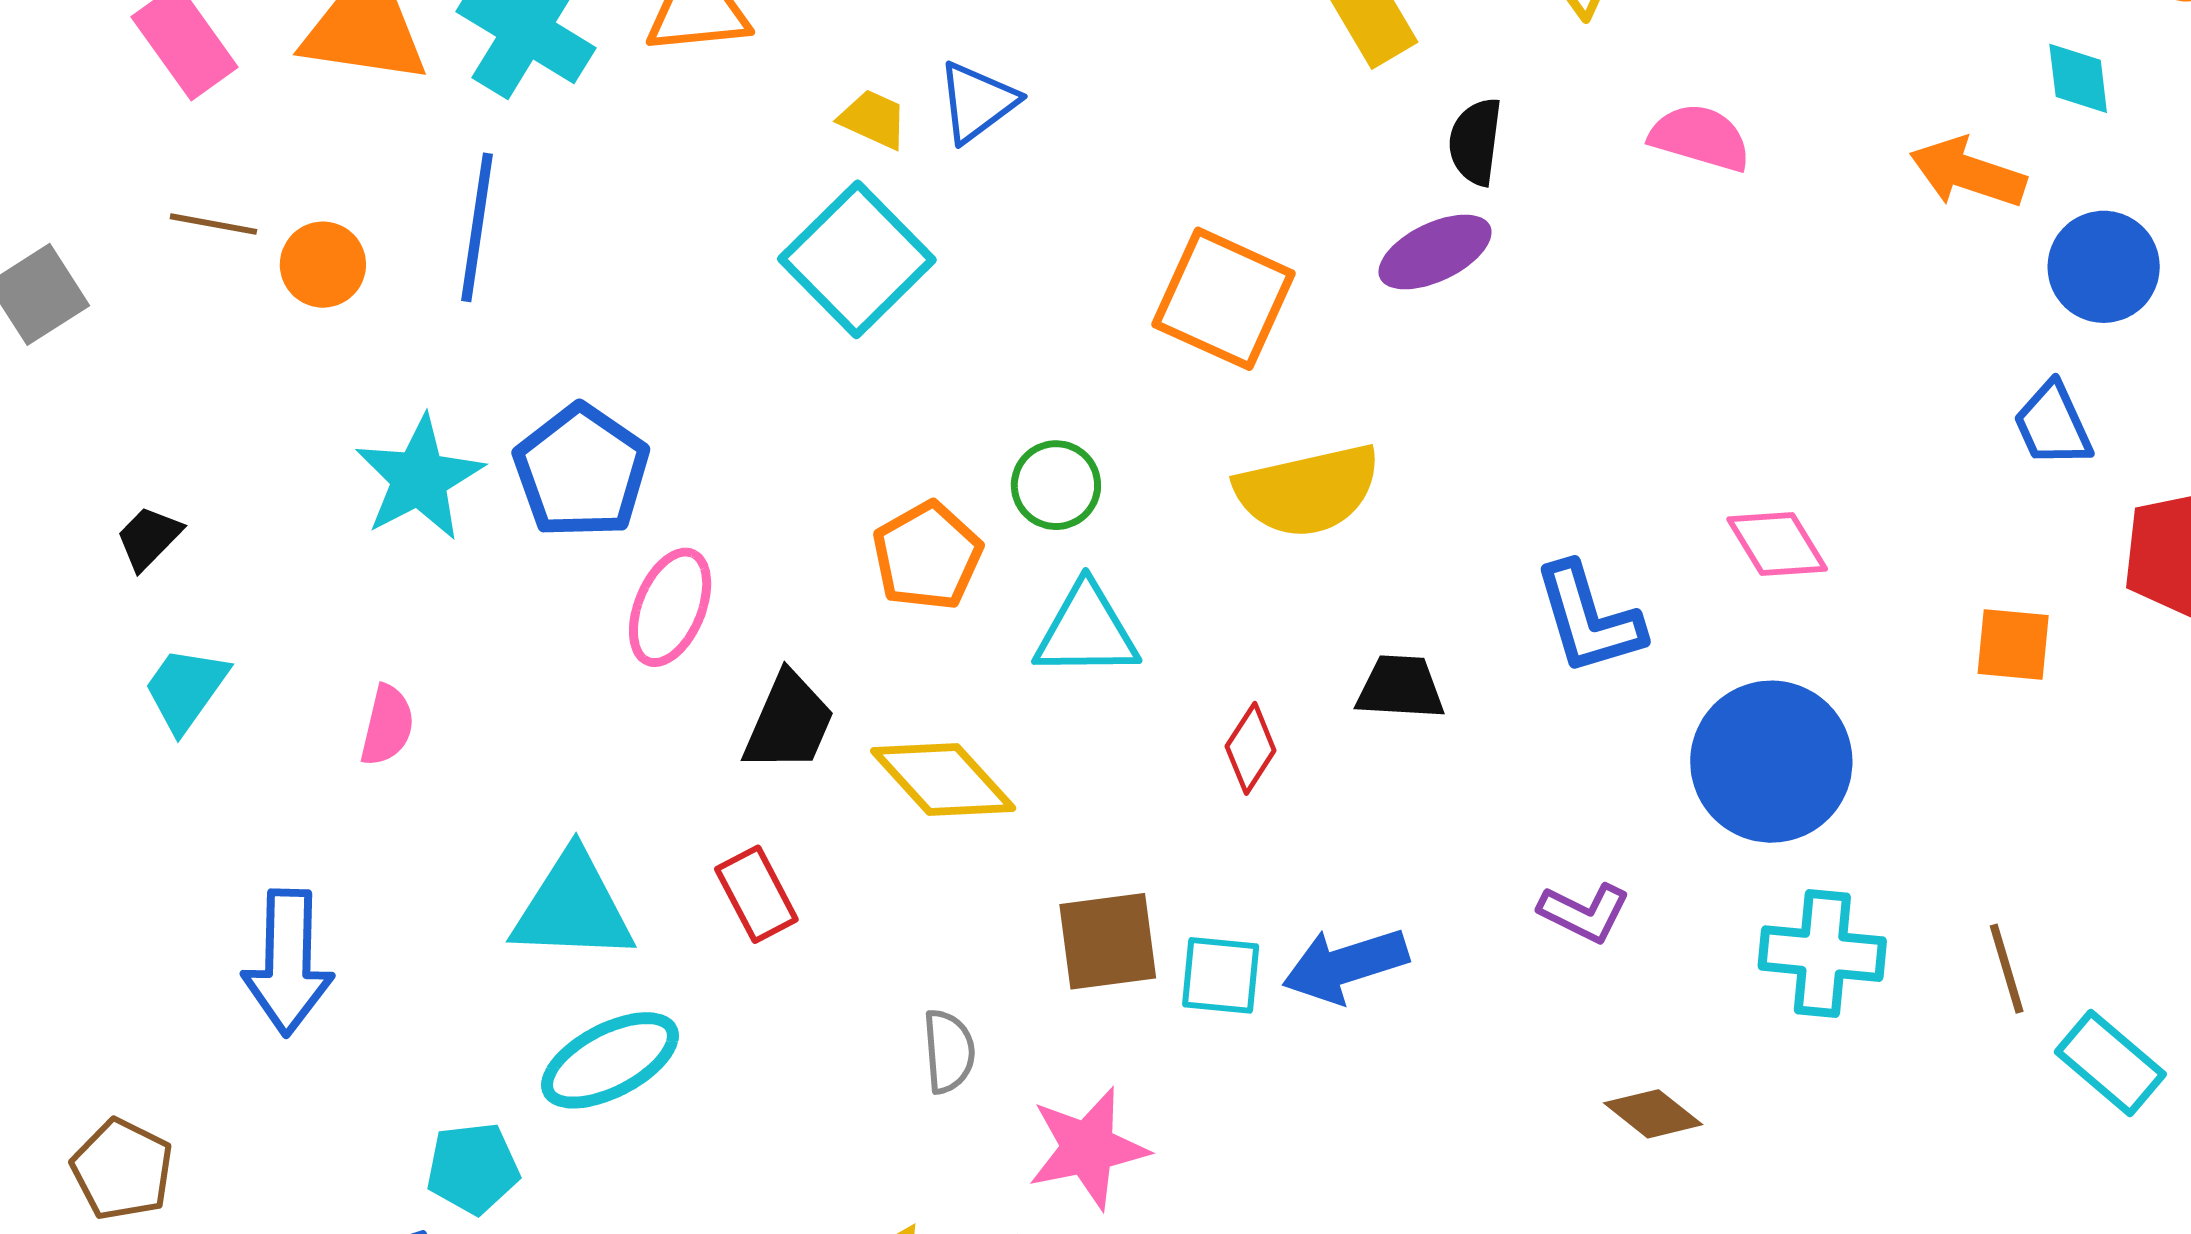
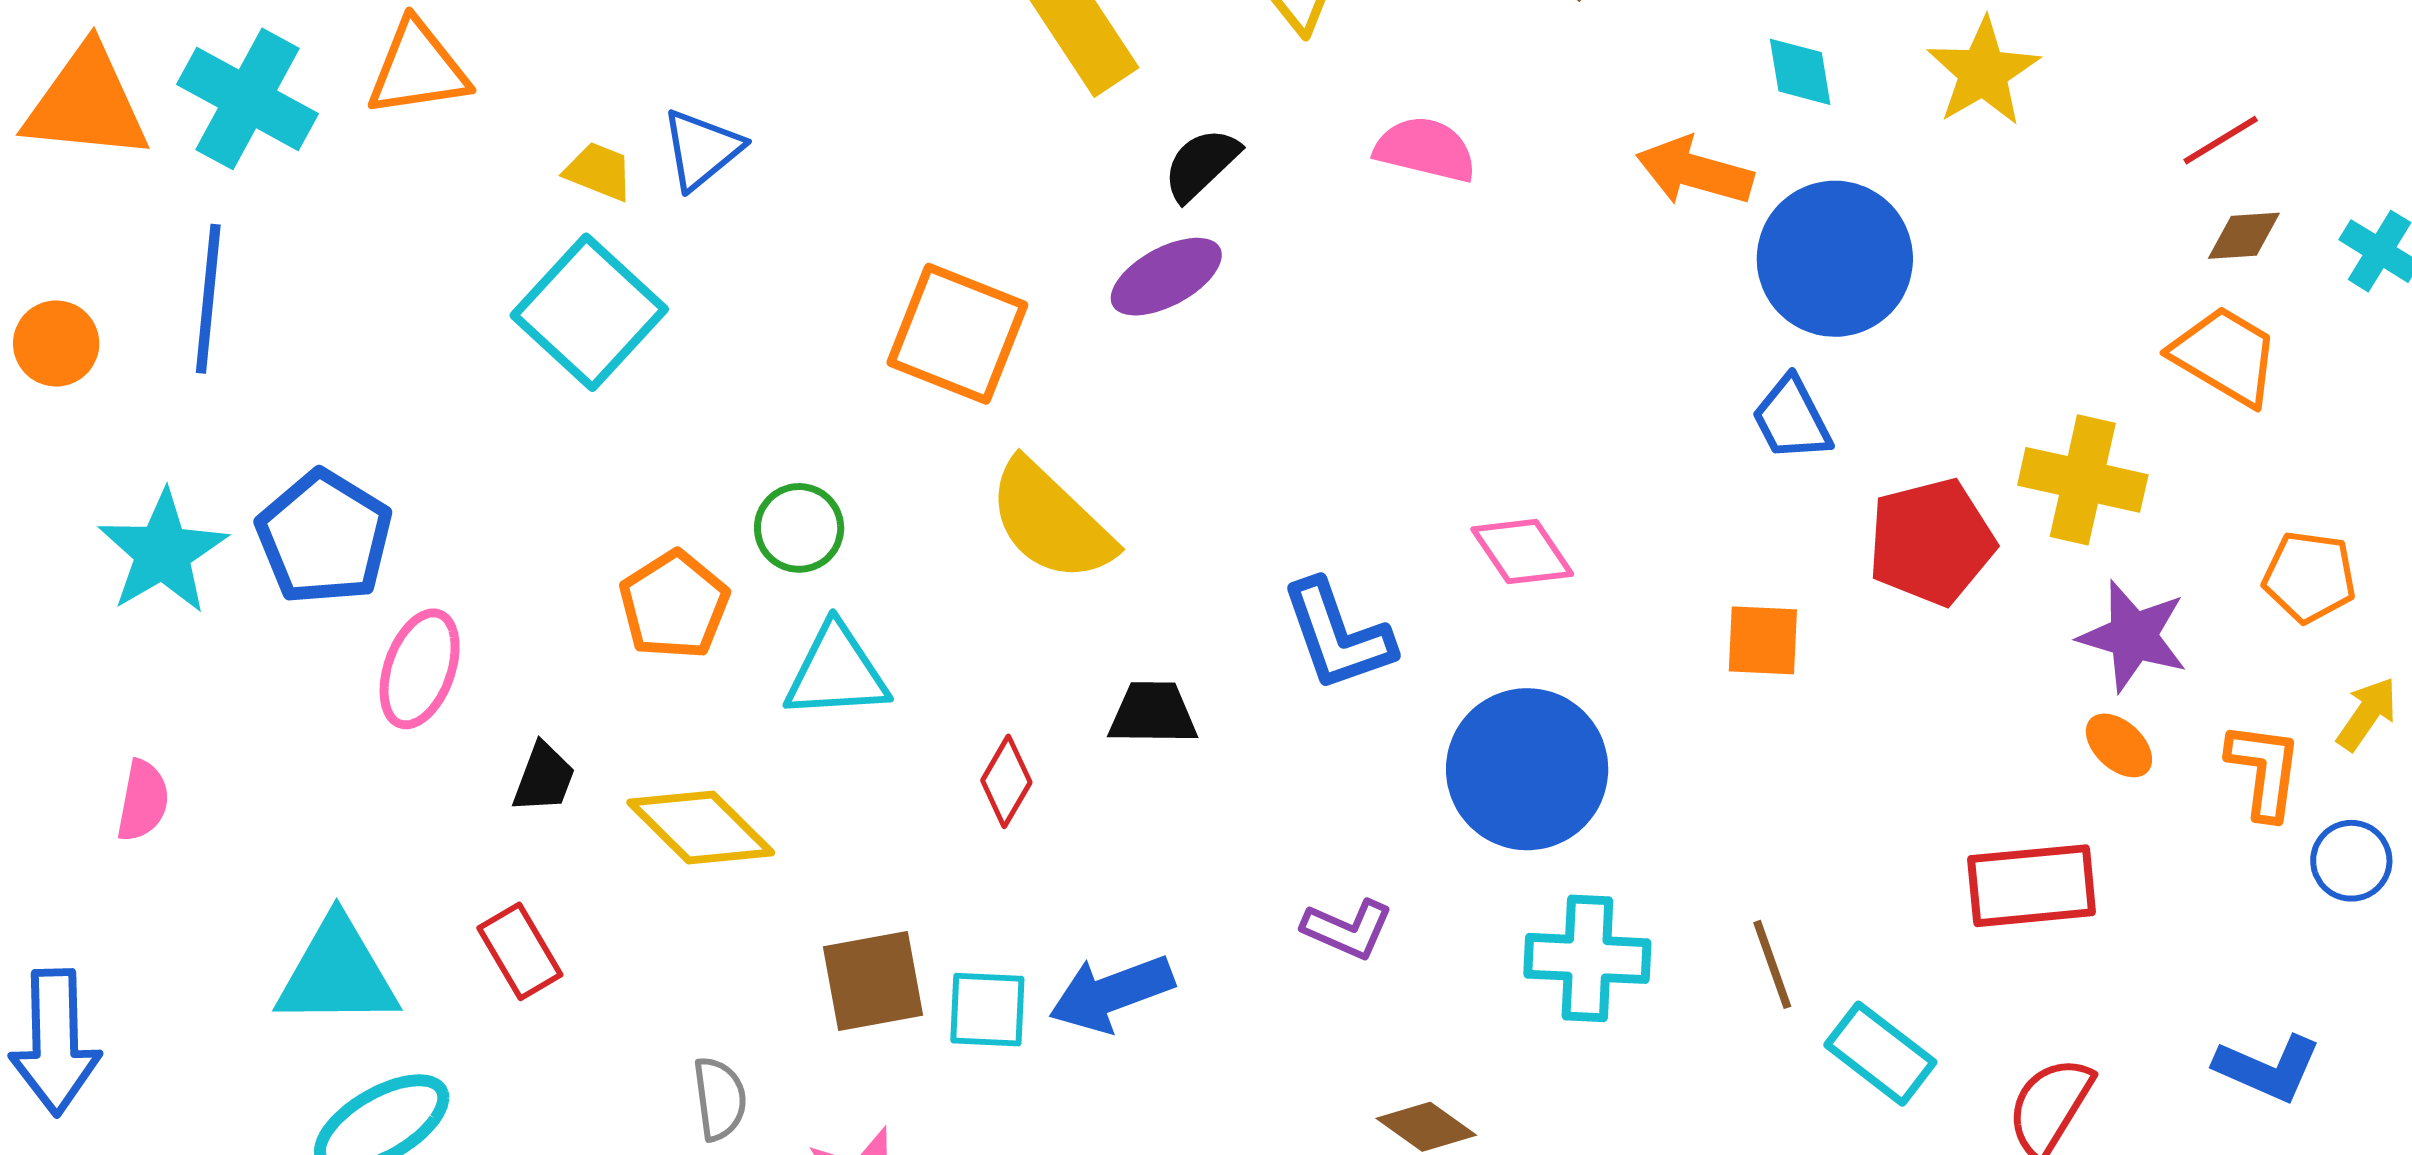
black semicircle: (1475, 142) -> (1201, 164), turned 42
blue circle: (2104, 267) -> (1835, 259), size x1.4
yellow semicircle: (1308, 491) -> (1051, 521), turned 59
black trapezoid: (789, 722) -> (544, 778), size x0.7

